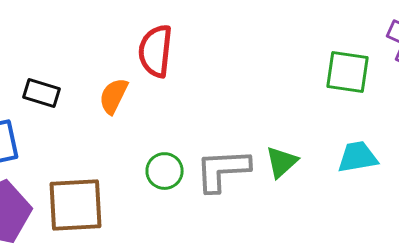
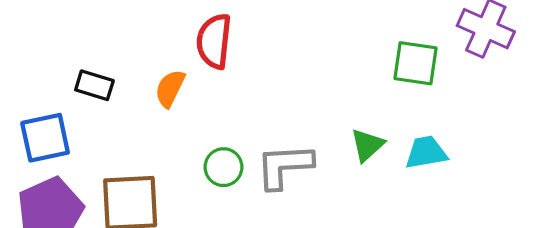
green triangle: (282, 162) -> (367, 145), moved

